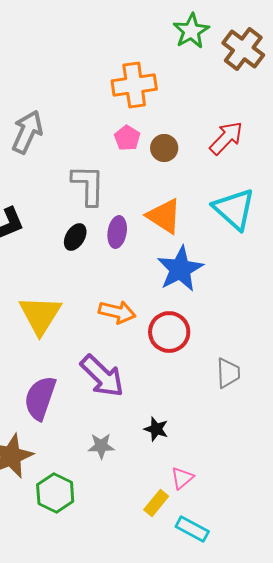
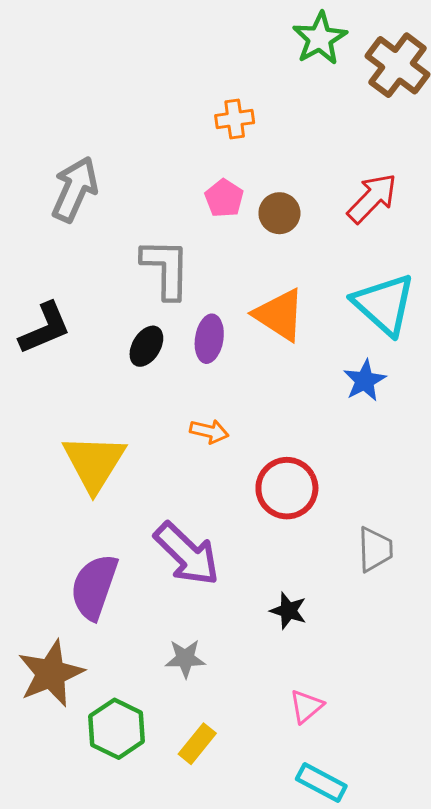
orange cross: (134, 85) -> (235, 119), size x0.6
blue star: (180, 269) -> (365, 381), moved, size x0.6
orange arrow: (117, 312) -> (209, 431), moved, size x0.7
black star: (156, 429) -> (288, 611), moved
yellow rectangle: (156, 503) -> (197, 744), moved

